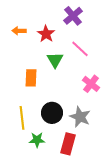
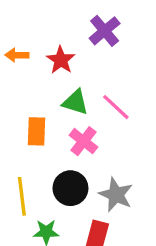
pink line: (80, 49) -> (116, 107), moved
green triangle: (55, 60) -> (75, 102), turned -42
pink cross: (91, 84) -> (83, 141), moved

